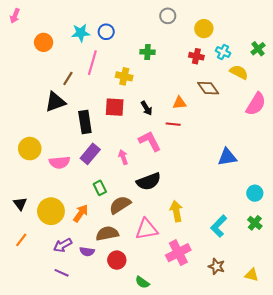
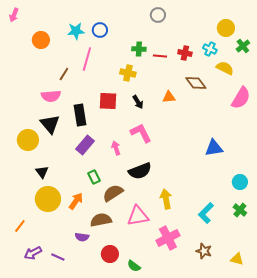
yellow circle: (204, 29) -> (226, 28), moved
yellow cross: (124, 76) -> (128, 73), moved
black triangle: (55, 102) -> (50, 124), moved, turned -50
red line: (173, 124) -> (160, 56), moved
pink semicircle: (59, 162) -> (51, 96), moved
black triangle: (20, 204) -> (42, 172), moved
purple arrow: (63, 245) -> (33, 253), moved
red circle: (117, 260) -> (110, 254), moved

